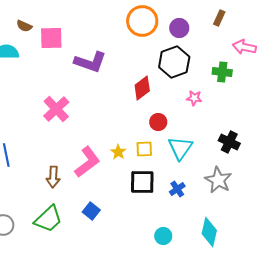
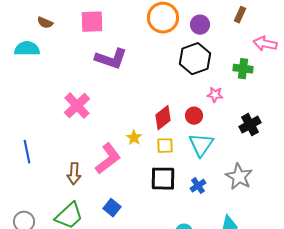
pink square: (51, 38) -> (92, 22), moved
red diamond: (142, 88) -> (163, 118), moved
red circle: (158, 122) -> (194, 116), moved
black cross: (229, 142) -> (250, 125), moved, turned 35
yellow star: (118, 152) -> (134, 138), moved

